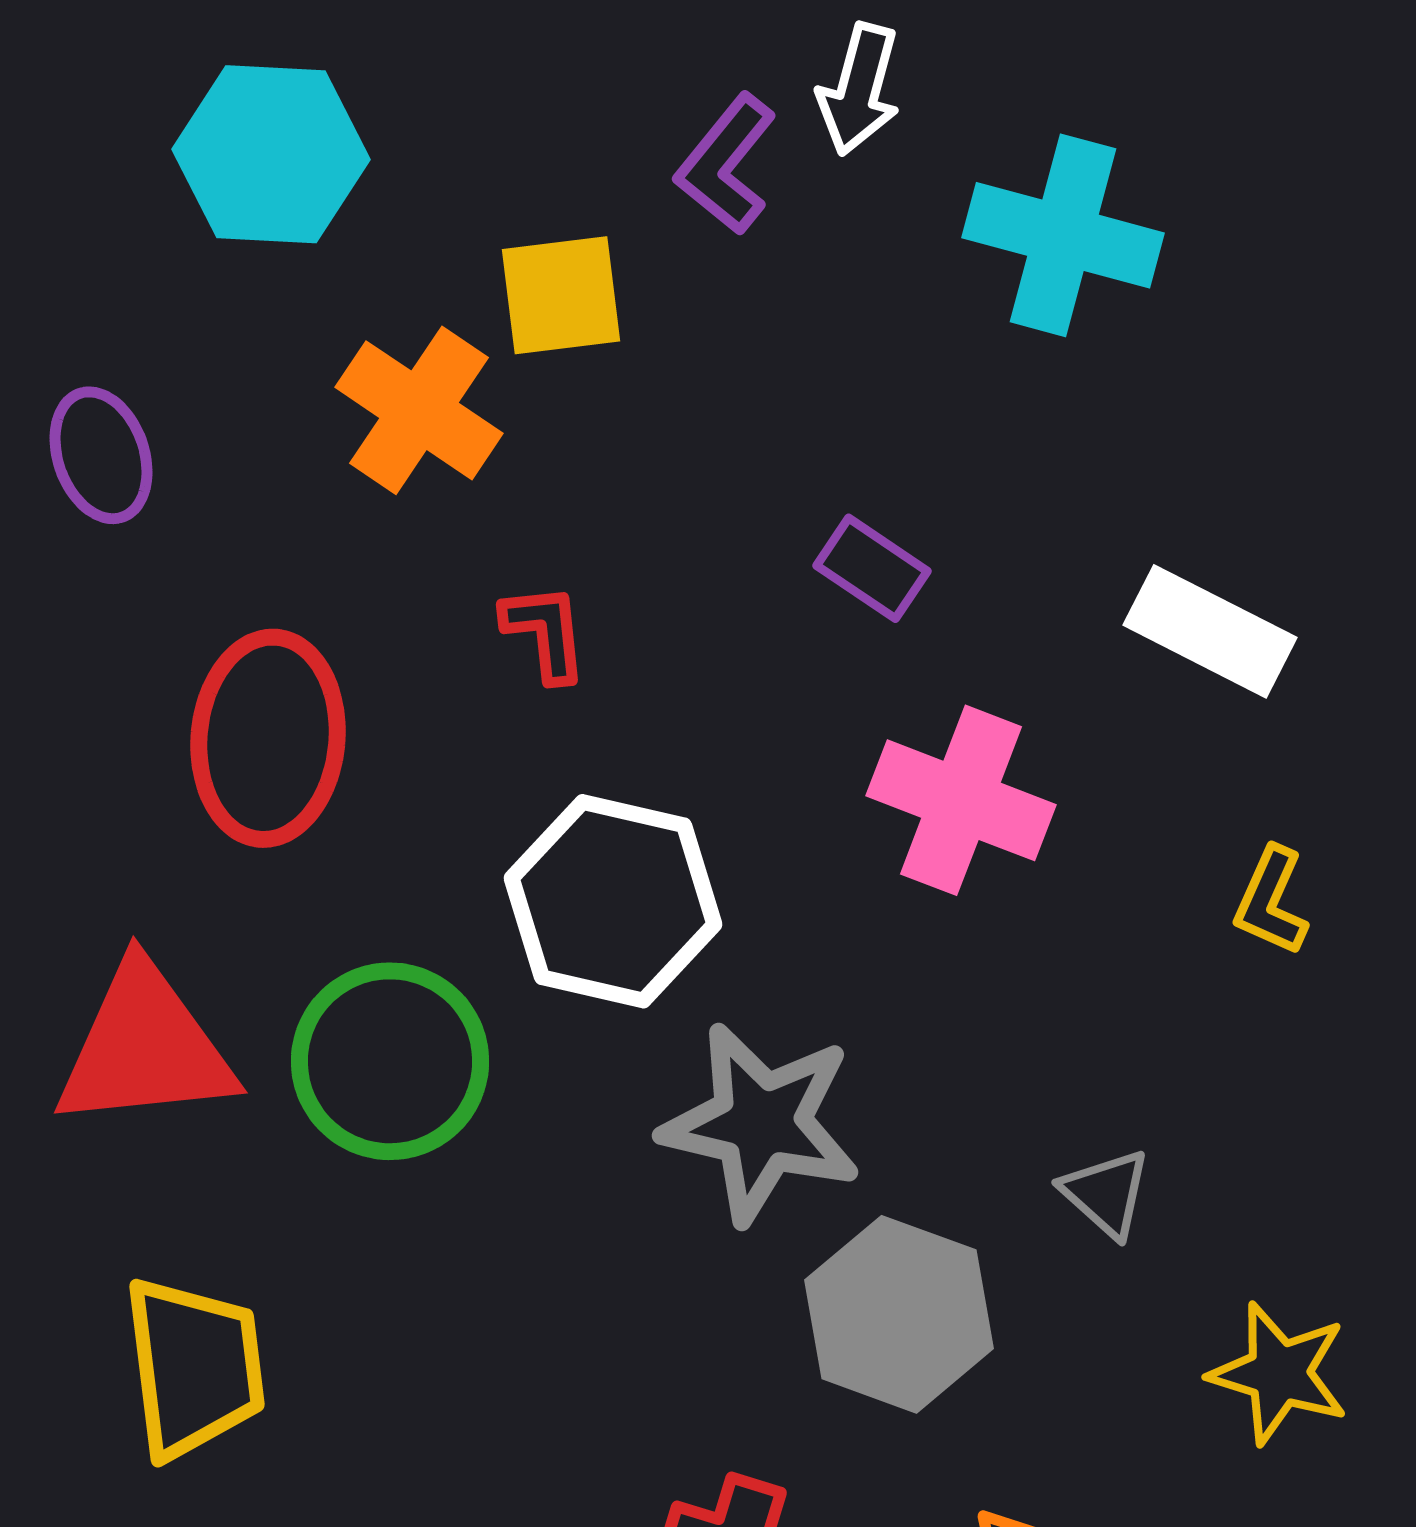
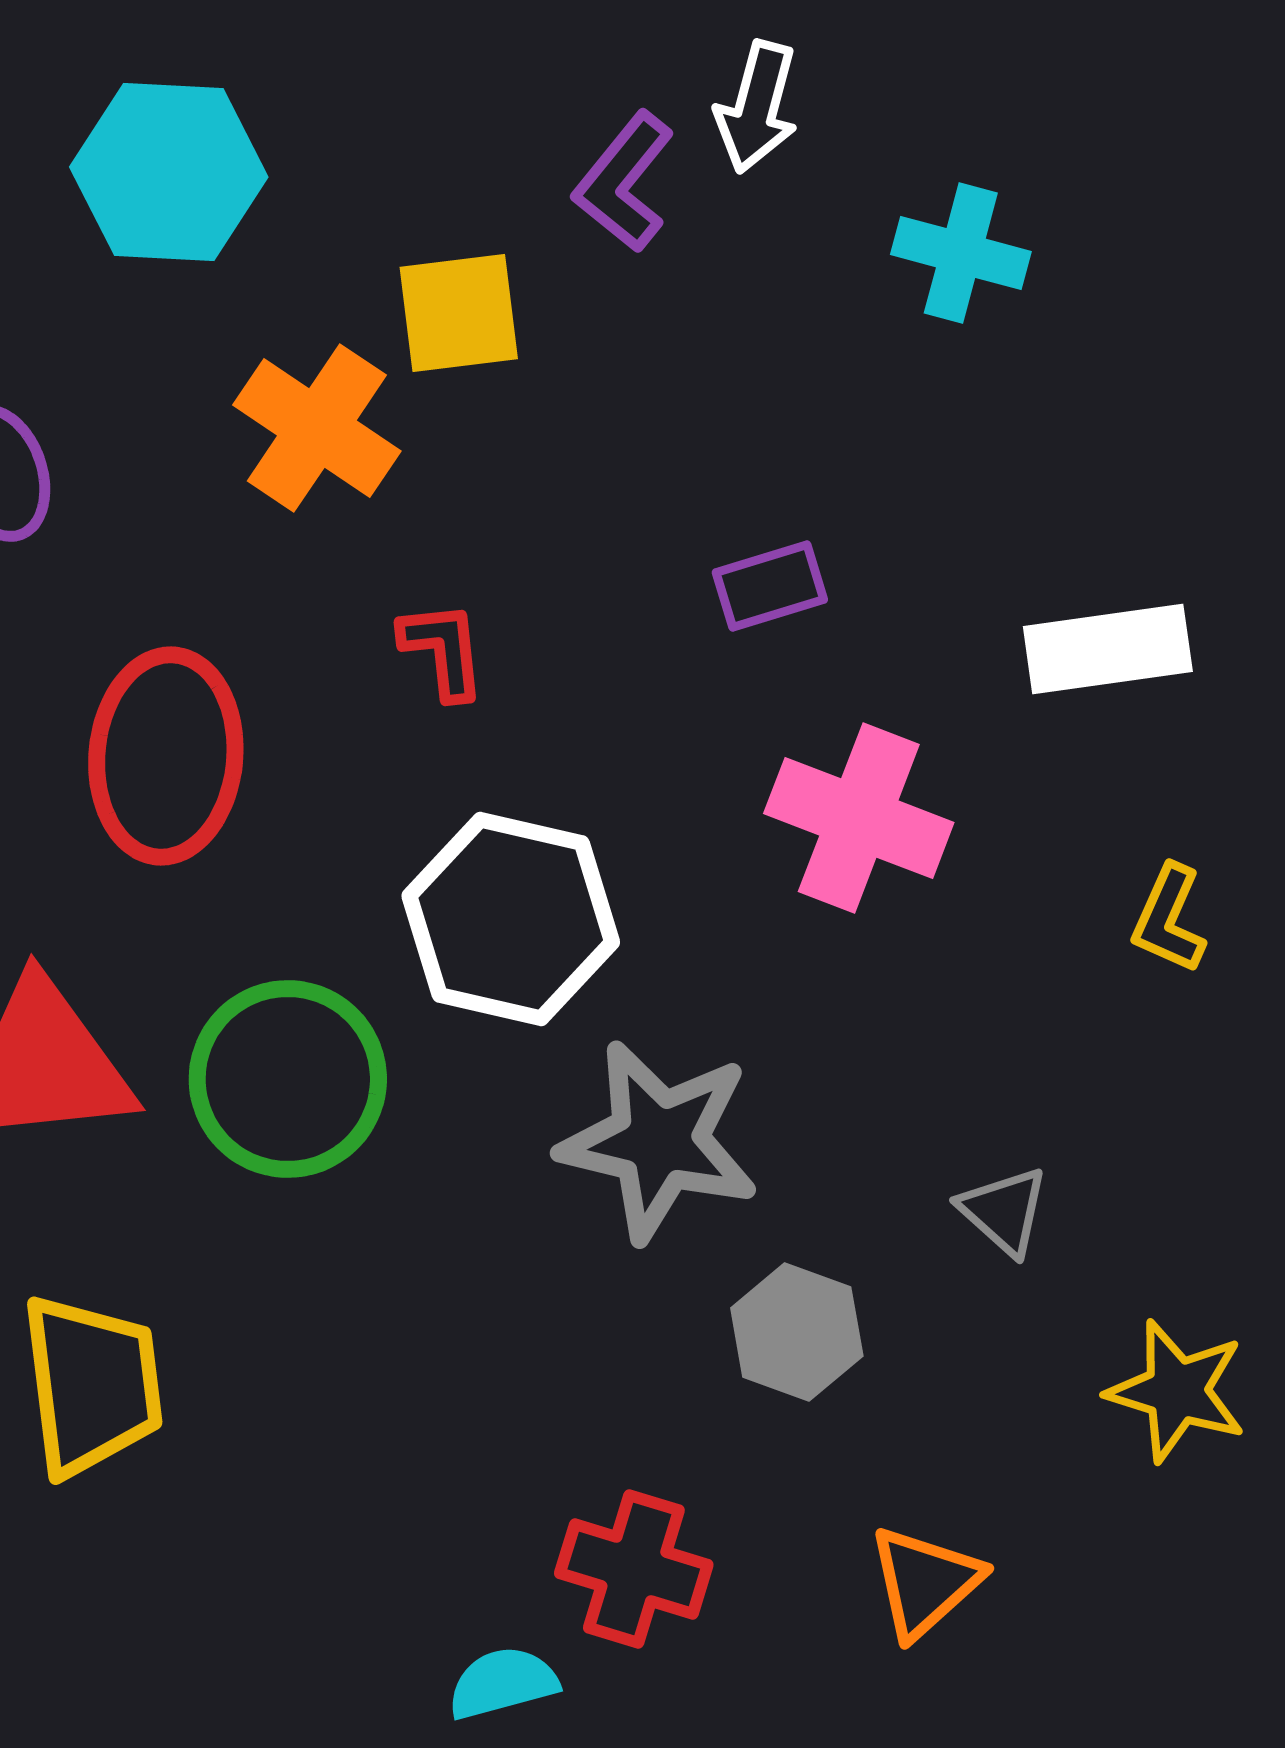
cyan cross: (1063, 235) -> (961, 253), size x0.7
purple rectangle: (872, 568) -> (770, 586), turned -51
white rectangle: (1210, 631) -> (1108, 649), turned -35
gray hexagon: (899, 1314) -> (797, 1332), size x0.7

